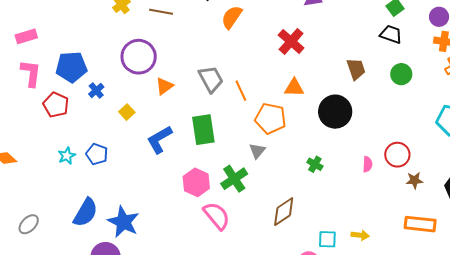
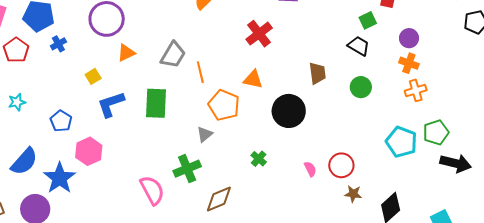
gray trapezoid: (211, 79) -> (173, 55), turned 48
yellow square: (127, 112) -> (93, 76), moved
blue pentagon: (97, 154) -> (61, 121), moved
pink semicircle: (368, 164) -> (310, 169), turned -42
green cross: (234, 179) -> (187, 169), moved
pink hexagon: (196, 182) -> (89, 151), moved

